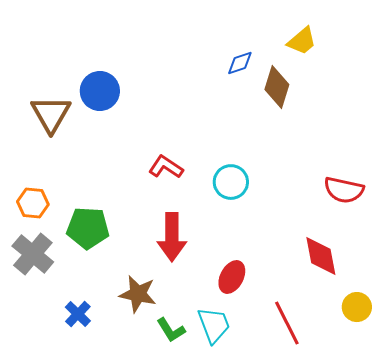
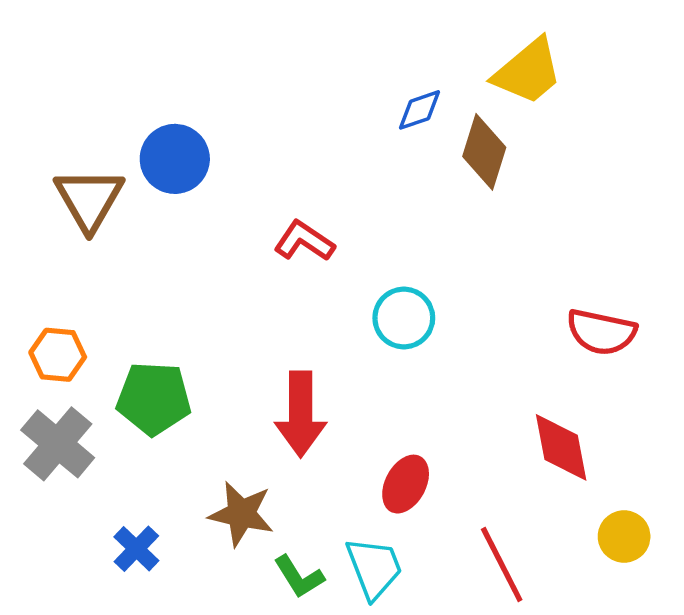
yellow trapezoid: (302, 41) -> (528, 72), size x1.4
red L-shape: (166, 167) -> (304, 241), moved

